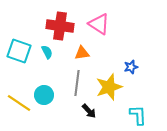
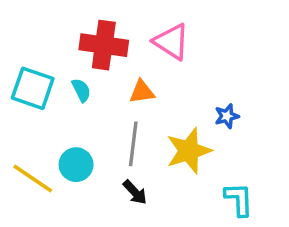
black arrow: (89, 111) -> (135, 192), moved

